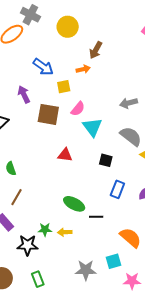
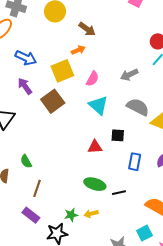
brown arrow: (96, 50) -> (87, 29), turned -72
blue arrow: (43, 67) -> (26, 58), moved
yellow square: (64, 87) -> (62, 71), size x1.6
pink semicircle: (78, 109) -> (92, 79), moved
brown square: (48, 114) -> (53, 101), turned -35
red triangle: (65, 155) -> (95, 147), moved

